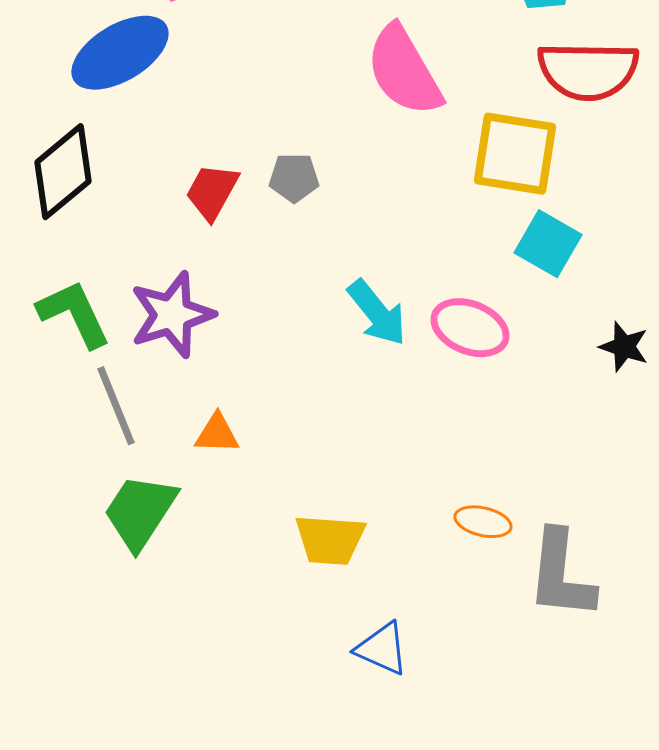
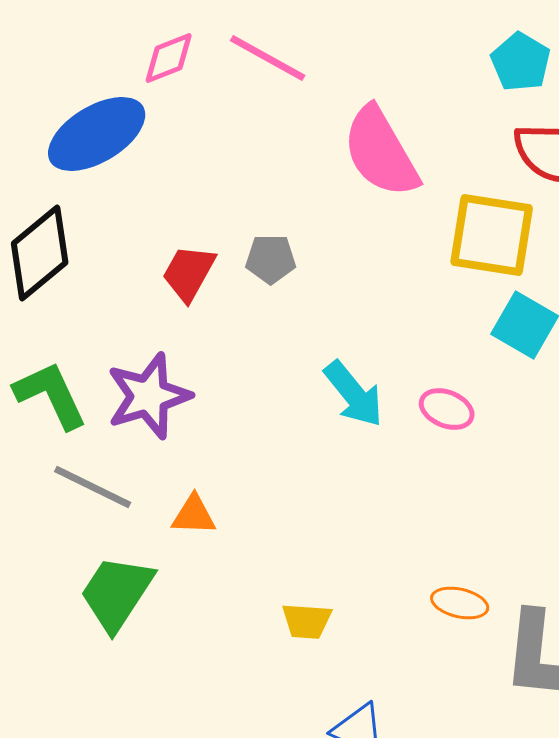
pink ellipse: (470, 328) -> (447, 409), size x0.7
gray line: (116, 406) -> (93, 487), turned -42
yellow trapezoid: (330, 540) -> (307, 621), size x0.7

